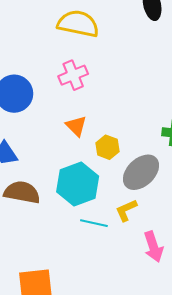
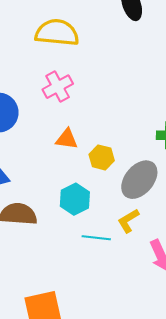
orange triangle: (76, 126) -> (67, 139), turned -30
cyan hexagon: (78, 184) -> (75, 199), size x0.7

